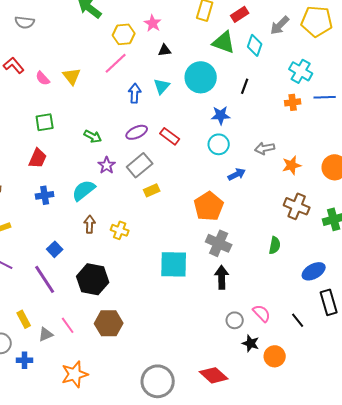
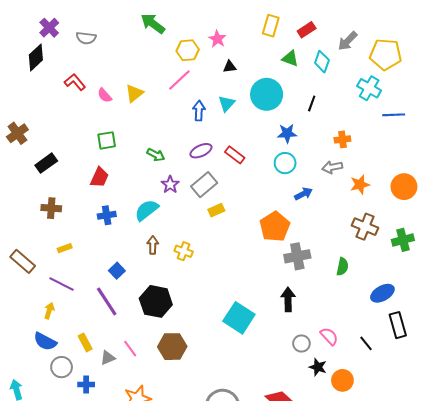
yellow pentagon: (317, 21) -> (386, 54), moved
green triangle: (224, 42) -> (290, 58), size x0.7
yellow triangle: (72, 76) -> (134, 93), turned 30
orange cross: (293, 102) -> (342, 139), moved
gray cross: (219, 243) -> (297, 256), moved, turned -35
cyan square: (174, 264) -> (239, 318), moved, turned 32

